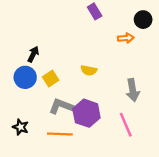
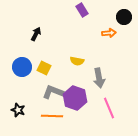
black arrow: (33, 54) -> (36, 34), moved
yellow square: (51, 78) -> (44, 68), turned -32
gray arrow: (133, 90) -> (99, 78), moved

